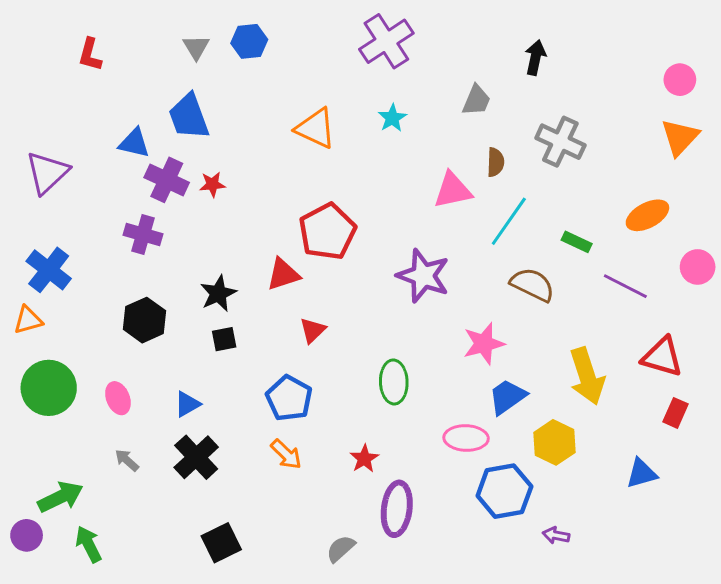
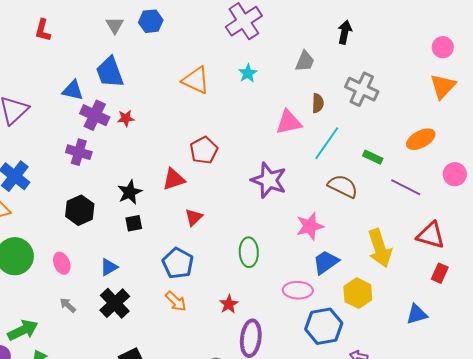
red pentagon: (327, 232) -> (204, 150), size x0.7

